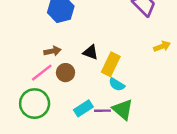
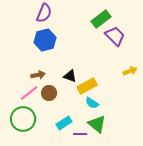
yellow rectangle: (111, 64) -> (87, 86), turned 36
purple line: (102, 111) -> (80, 134), moved

